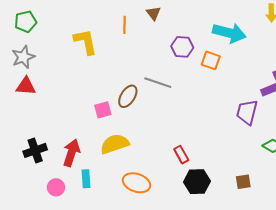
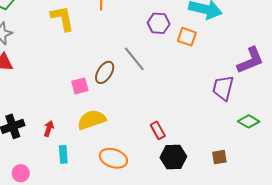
gray line: (158, 83) -> (134, 59), turned 32
red arrow: (71, 153) -> (49, 129), size x0.6
pink circle: (56, 187) -> (21, 173), moved

